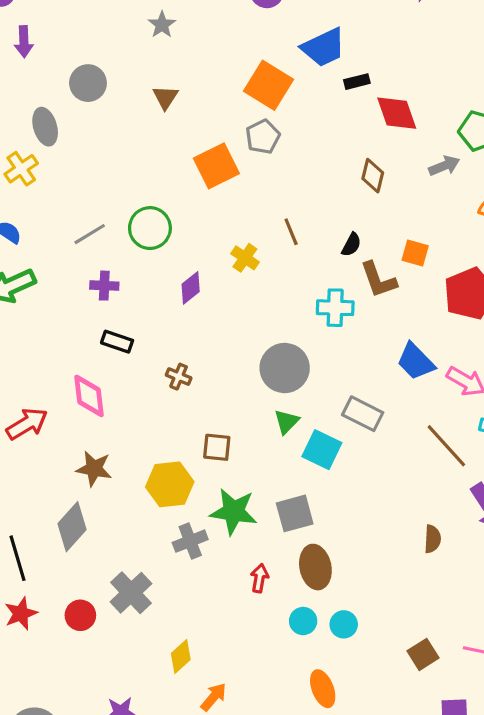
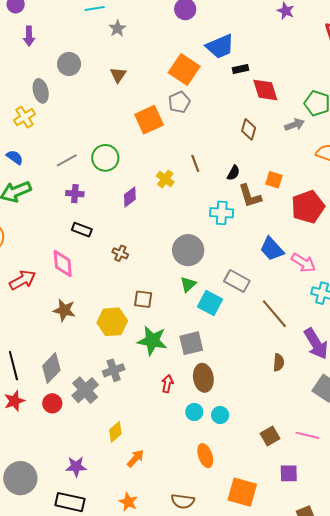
brown line: (446, 446) -> (274, 314), moved
gray diamond: (72, 527) -> (51, 368), moved
gray cross: (190, 541) -> (114, 370), moved

